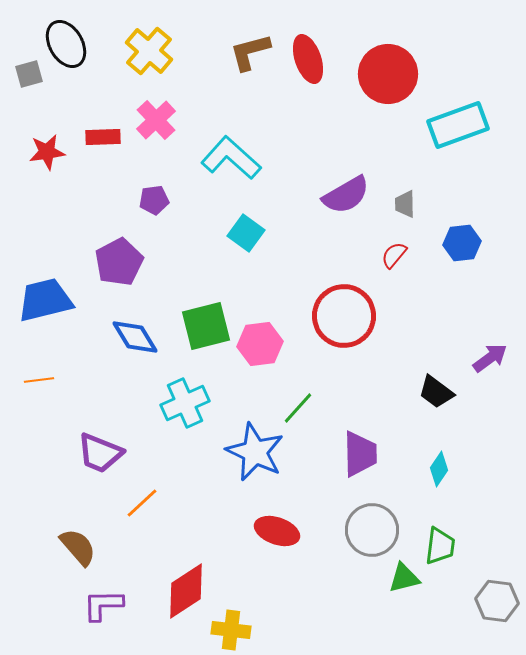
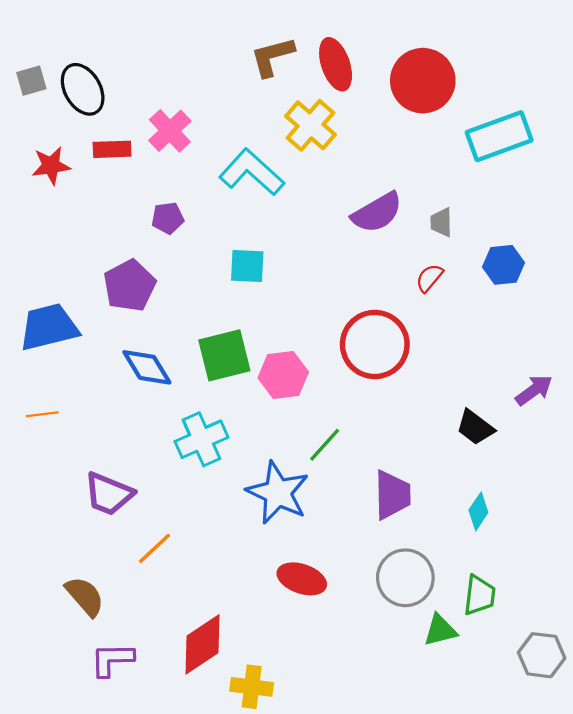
black ellipse: (66, 44) -> (83, 89), moved
yellow cross: (149, 51) -> (310, 125), moved
cyan square: (246, 233) -> (247, 266), moved, turned -33

